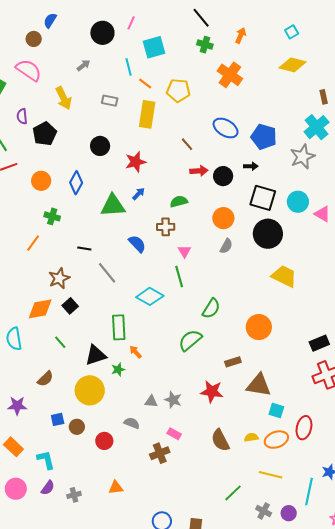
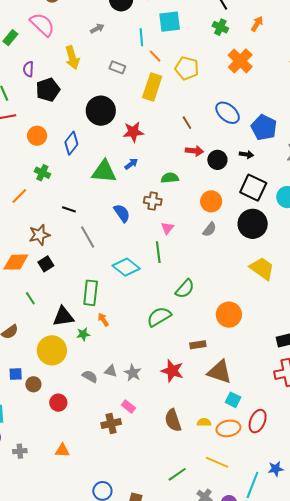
black circle: (100, 146) -> (101, 111), size x1.5
gray semicircle: (132, 423) -> (90, 376), moved

